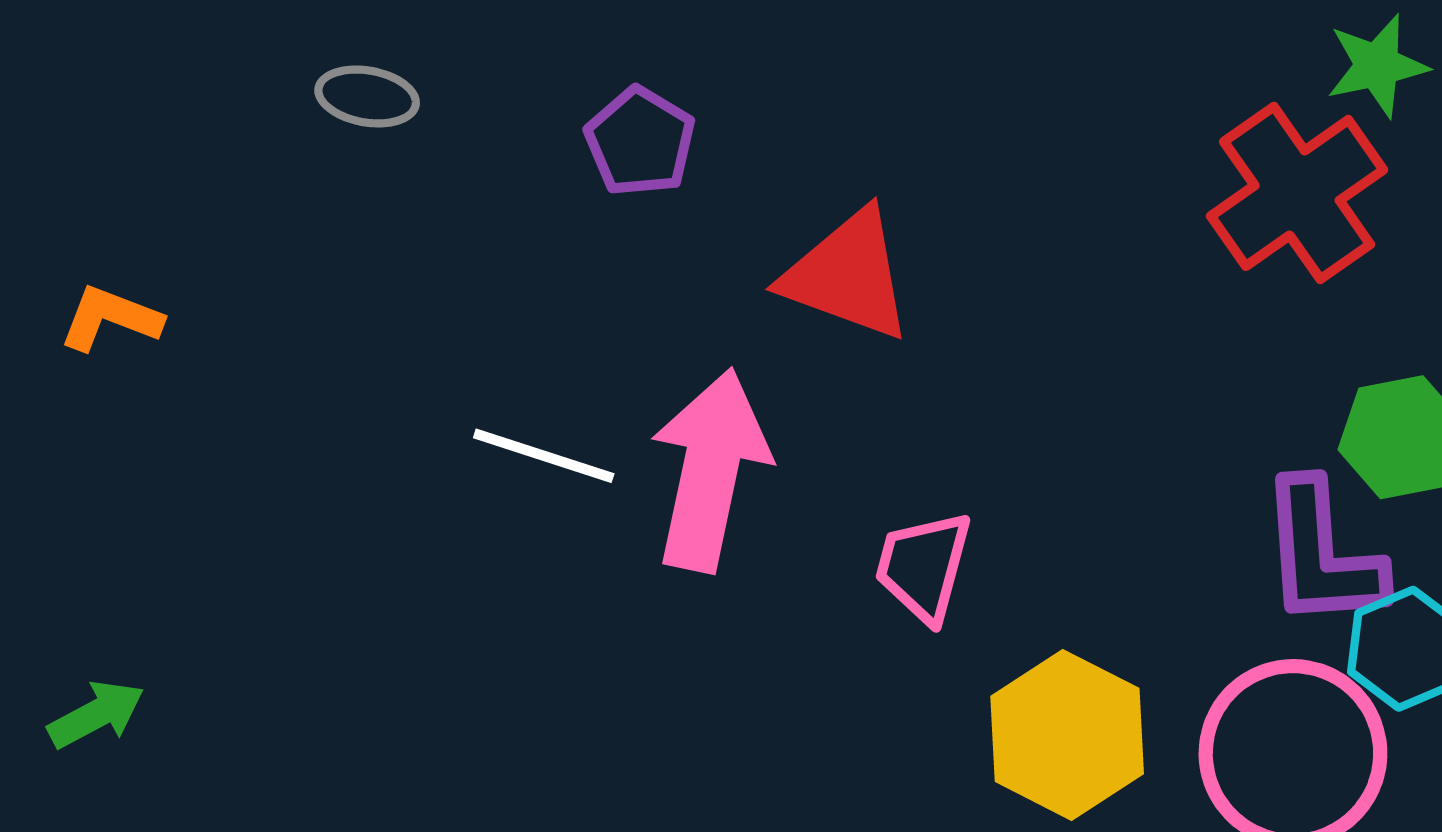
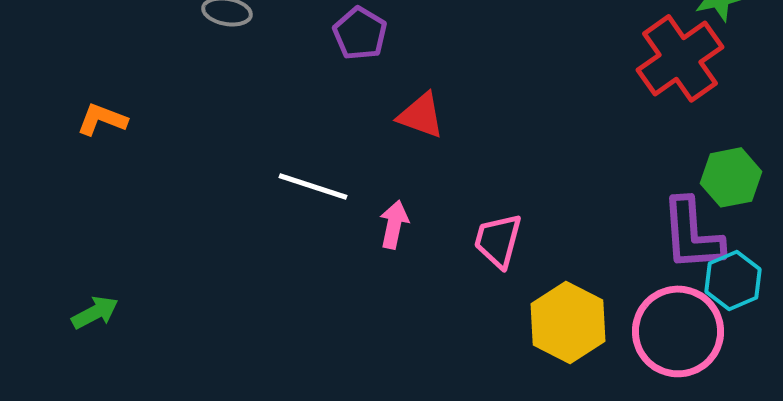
red triangle: (847, 275) -> (421, 115), moved, size x0.7
pink arrow: (710, 470) -> (394, 224), moved, size x0.5

